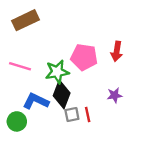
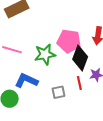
black diamond: (62, 94) -> (80, 58), moved
red line: (88, 114) -> (79, 83), moved

